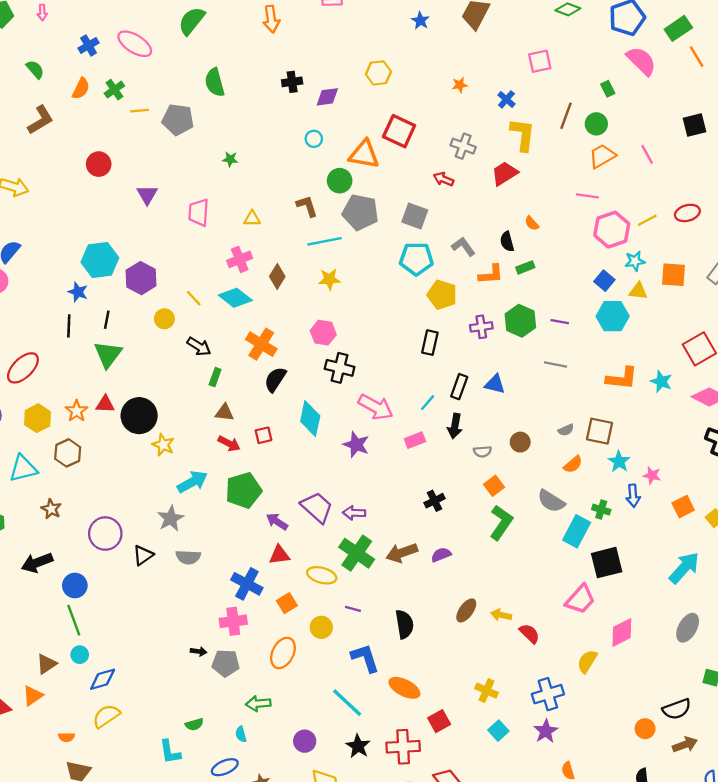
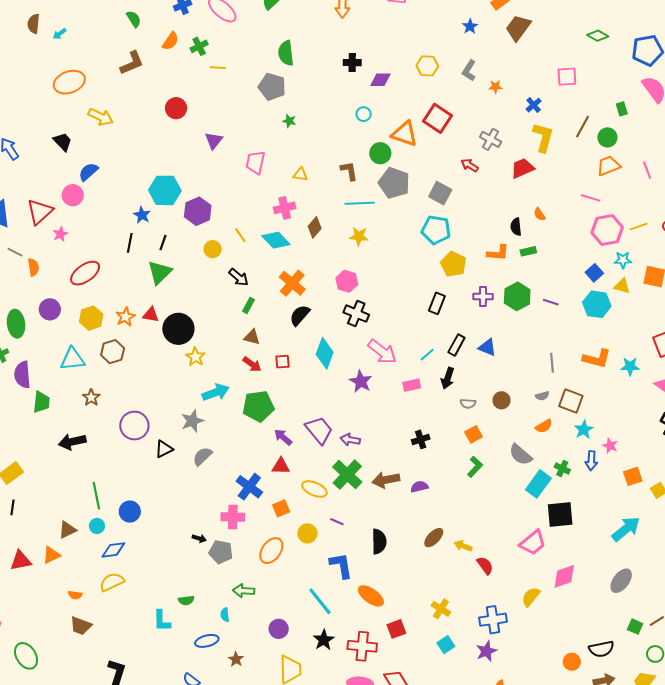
gray pentagon: (178, 120) -> (272, 87), moved
gray L-shape: (463, 247) -> (469, 71), moved, turned -120
gray line: (555, 365) -> (552, 363), moved, turned 66
cyan star: (661, 381) -> (630, 366), turned -30
green L-shape: (501, 523) -> (475, 467), size x0.7
gray semicircle: (188, 557) -> (202, 456), turned 125
blue circle: (75, 586) -> (130, 512), moved

